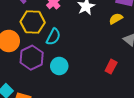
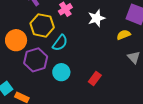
red rectangle: (111, 67) -> (95, 79), moved

